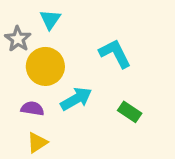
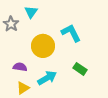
yellow circle: (45, 66) -> (43, 46), moved
cyan arrow: (76, 99) -> (47, 78), moved

